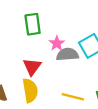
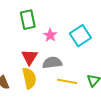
gray semicircle: (68, 54) -> (52, 63), moved

